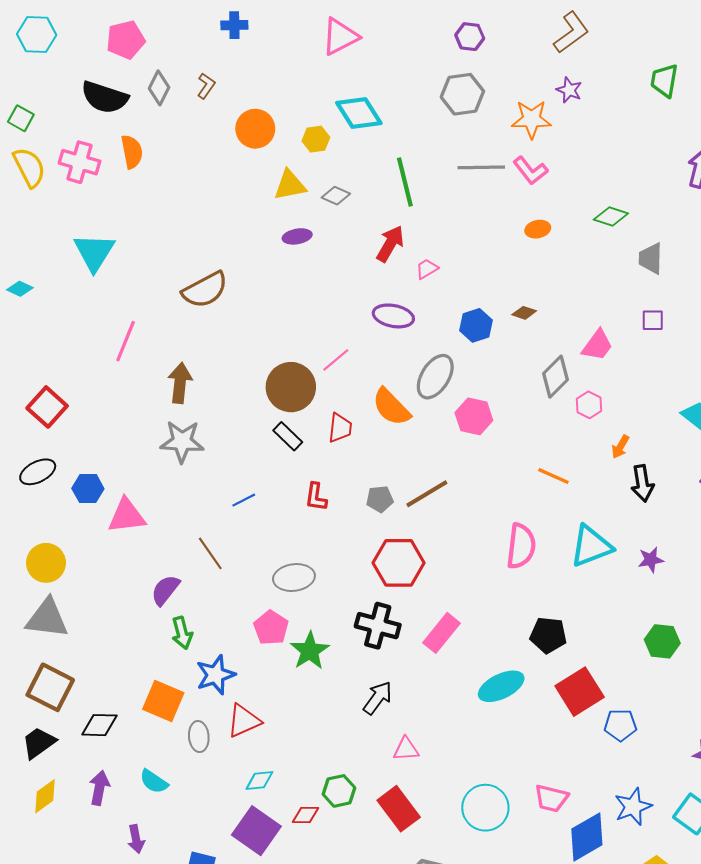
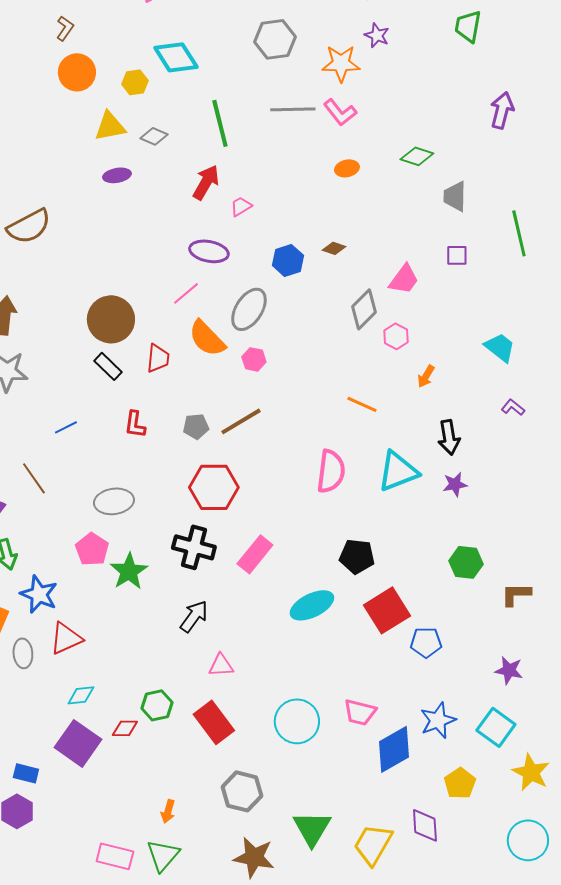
brown L-shape: (206, 86) -> (65, 28), moved
pink line: (336, 360) -> (186, 293), moved
pink hexagon: (474, 416) -> (254, 359), moved, size x0.7
black arrow: (642, 483) -> (449, 437), moved
blue star: (216, 675) -> (39, 594), turned -30

